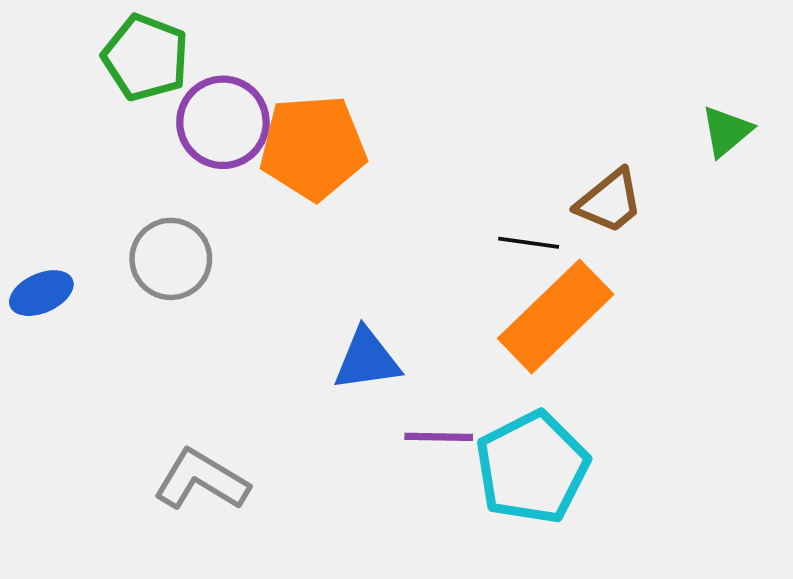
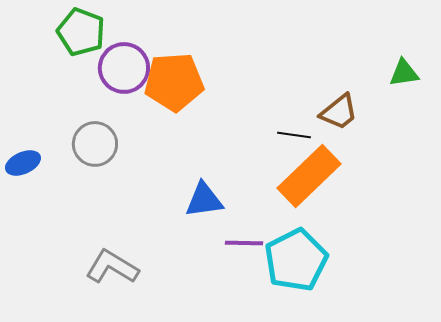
green triangle: (726, 131) -> (404, 73), turned 32

